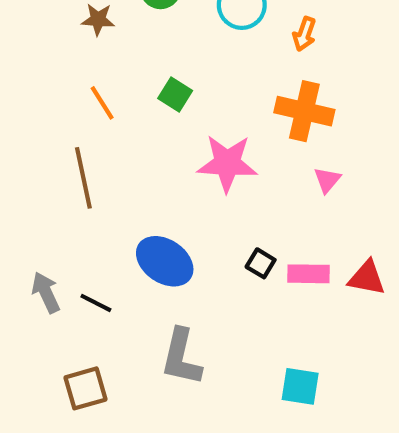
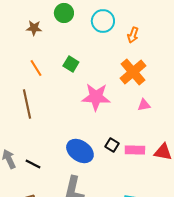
orange cross: (304, 111) -> (133, 72), turned 36
pink triangle: (327, 180) -> (144, 105), turned 40
blue ellipse: (165, 261) -> (80, 151), moved

